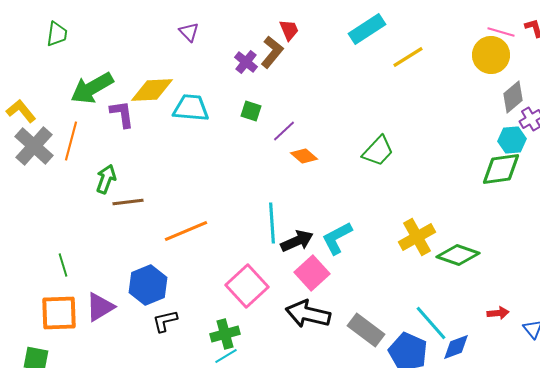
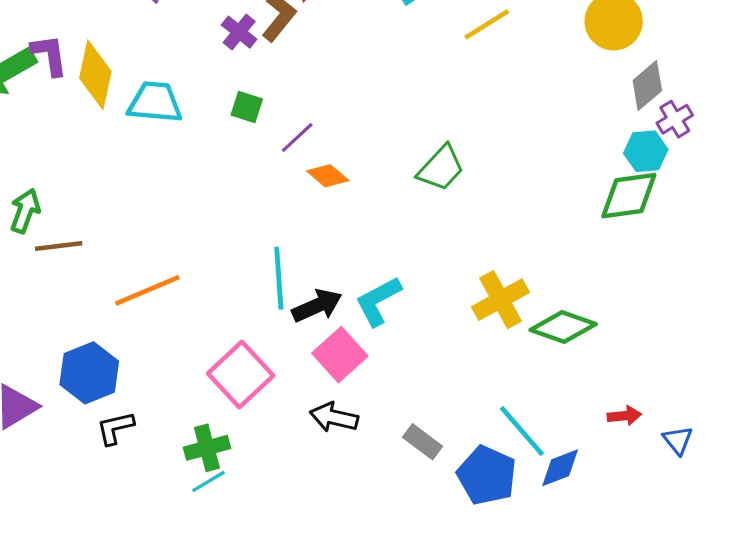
yellow diamond: (152, 90) -> (95, 75), turned -75
purple L-shape: (122, 114) -> (50, 55), moved
black arrow: (308, 314) -> (334, 417), size x0.7
gray rectangle: (366, 330) -> (423, 442), size x0.7

